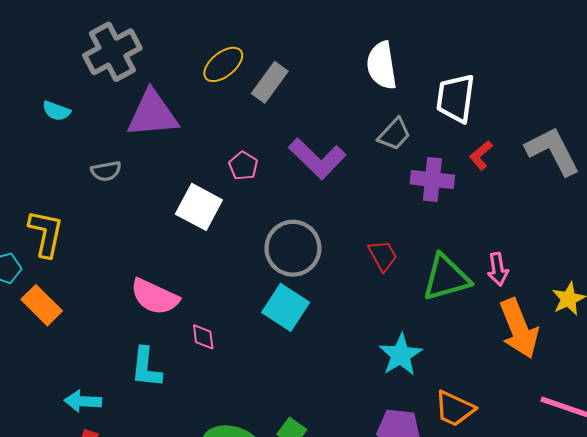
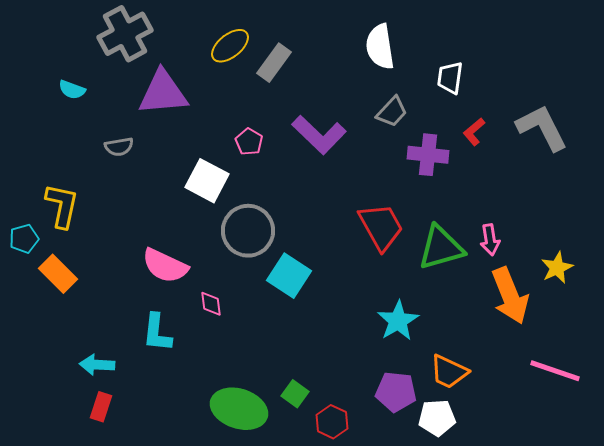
white trapezoid: (456, 98) -> (450, 78), size x0.7
gray circle: (293, 248) -> (248, 231), moved
red trapezoid: (383, 256) -> (381, 227), size x1.6

